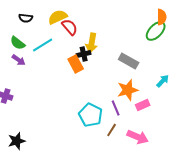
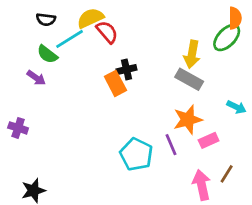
green semicircle: (18, 43) -> (47, 54), moved
yellow arrow: (92, 43) -> (192, 54), moved
cyan line: (43, 45) -> (70, 39), moved
cyan arrow: (163, 81) -> (236, 107), turned 72
brown line: (112, 130) -> (227, 174), moved
pink arrow: (138, 137) -> (202, 185), turned -125

